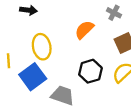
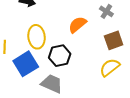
black hexagon: (90, 71) -> (60, 56), moved

